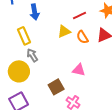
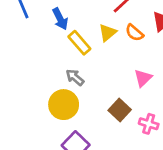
yellow rectangle: (24, 36) -> (79, 43), moved
pink triangle: (79, 70) -> (143, 78), turned -40

